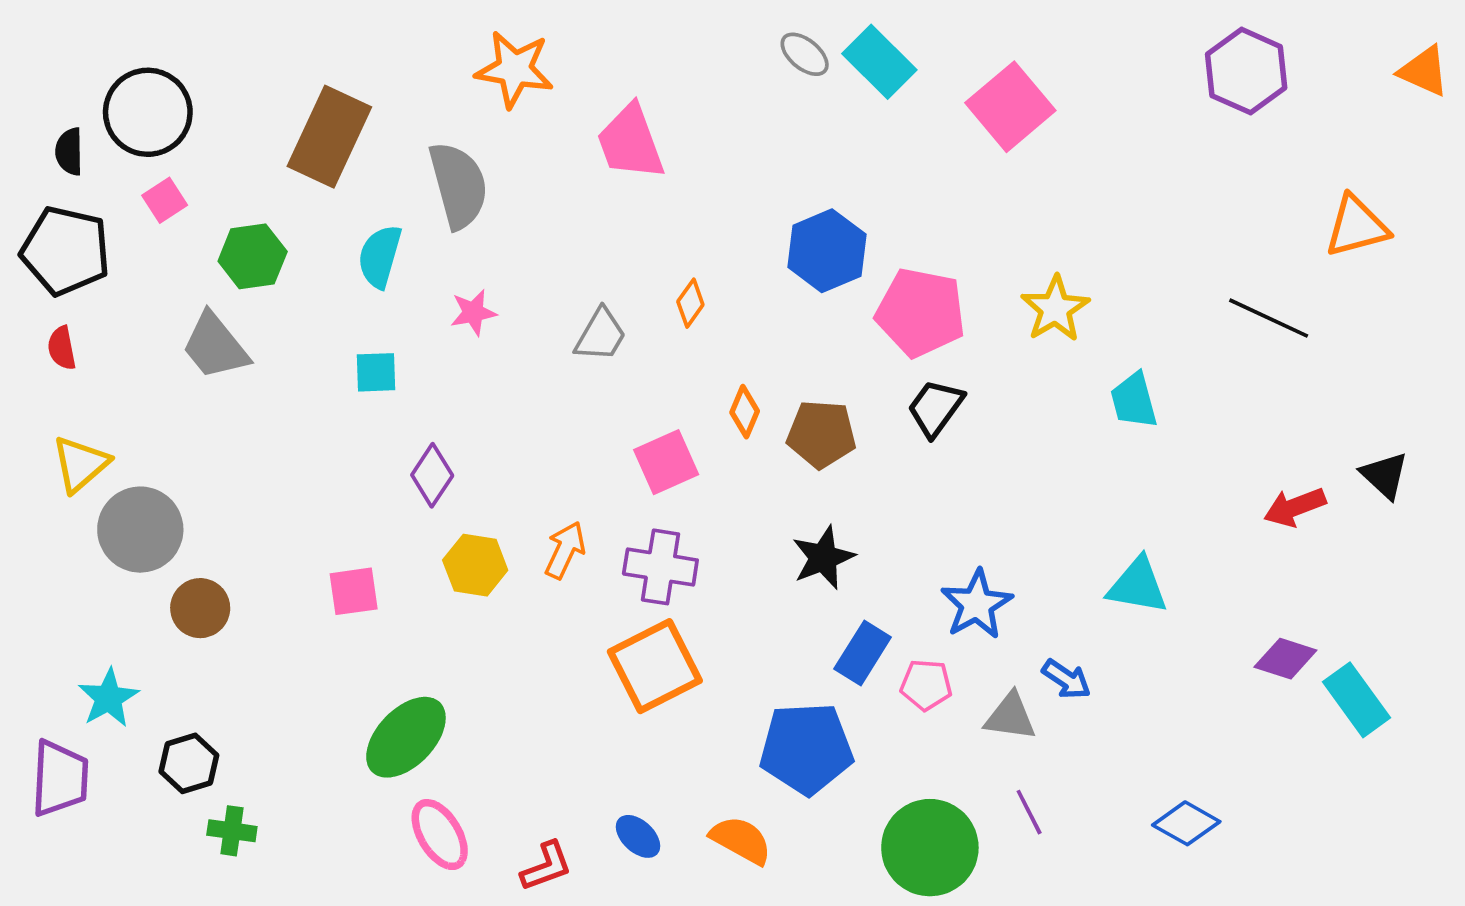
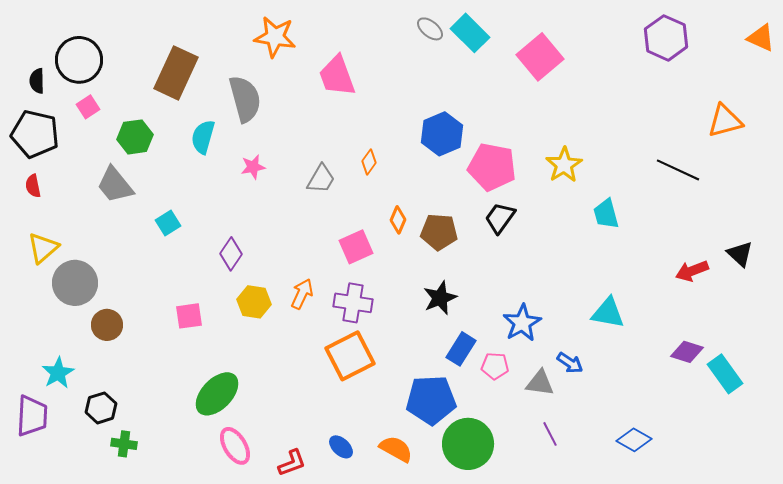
cyan square: (376, 372) -> (168, 223), moved, turned -30
green circle: (930, 848) -> (468, 444), moved

